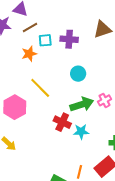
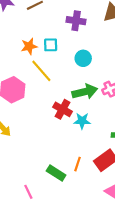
cyan square: (45, 40) -> (51, 45), moved
orange star: (29, 54) -> (29, 46), moved

